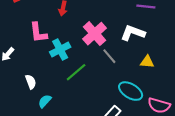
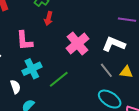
cyan cross: (60, 49) -> (32, 69), moved
gray line: (109, 56) -> (106, 70), moved

